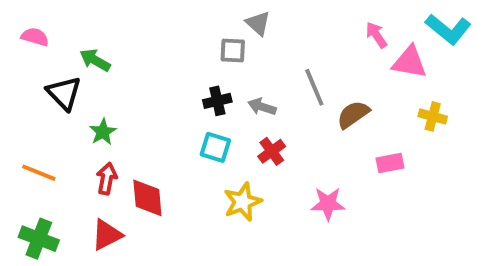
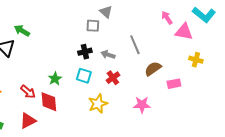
brown semicircle: (353, 114) -> (153, 69), moved
green star: (103, 132) -> (55, 79), moved
red arrow: (107, 179) -> (28, 92), turned 119

